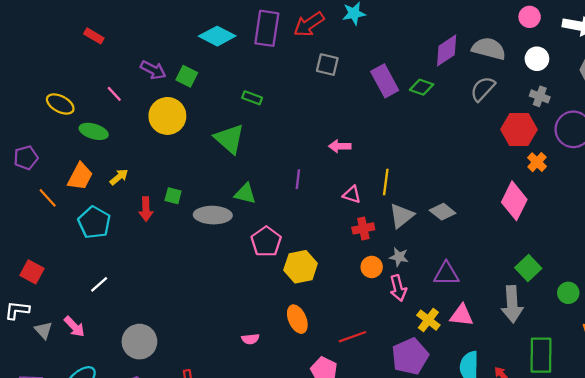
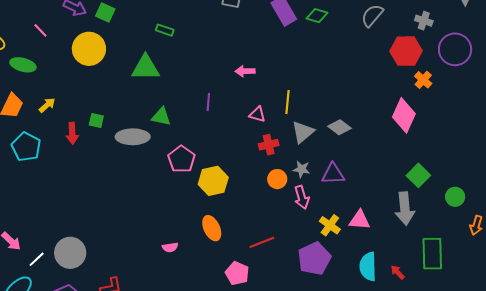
green triangle: (229, 139) -> (146, 68), turned -40
purple triangle: (446, 274) -> (333, 174), moved
white line: (99, 284) -> (37, 259), moved

